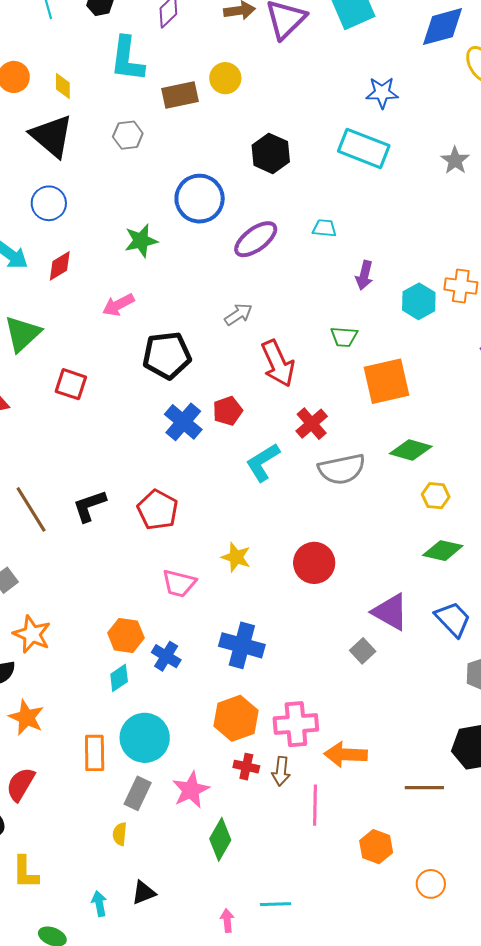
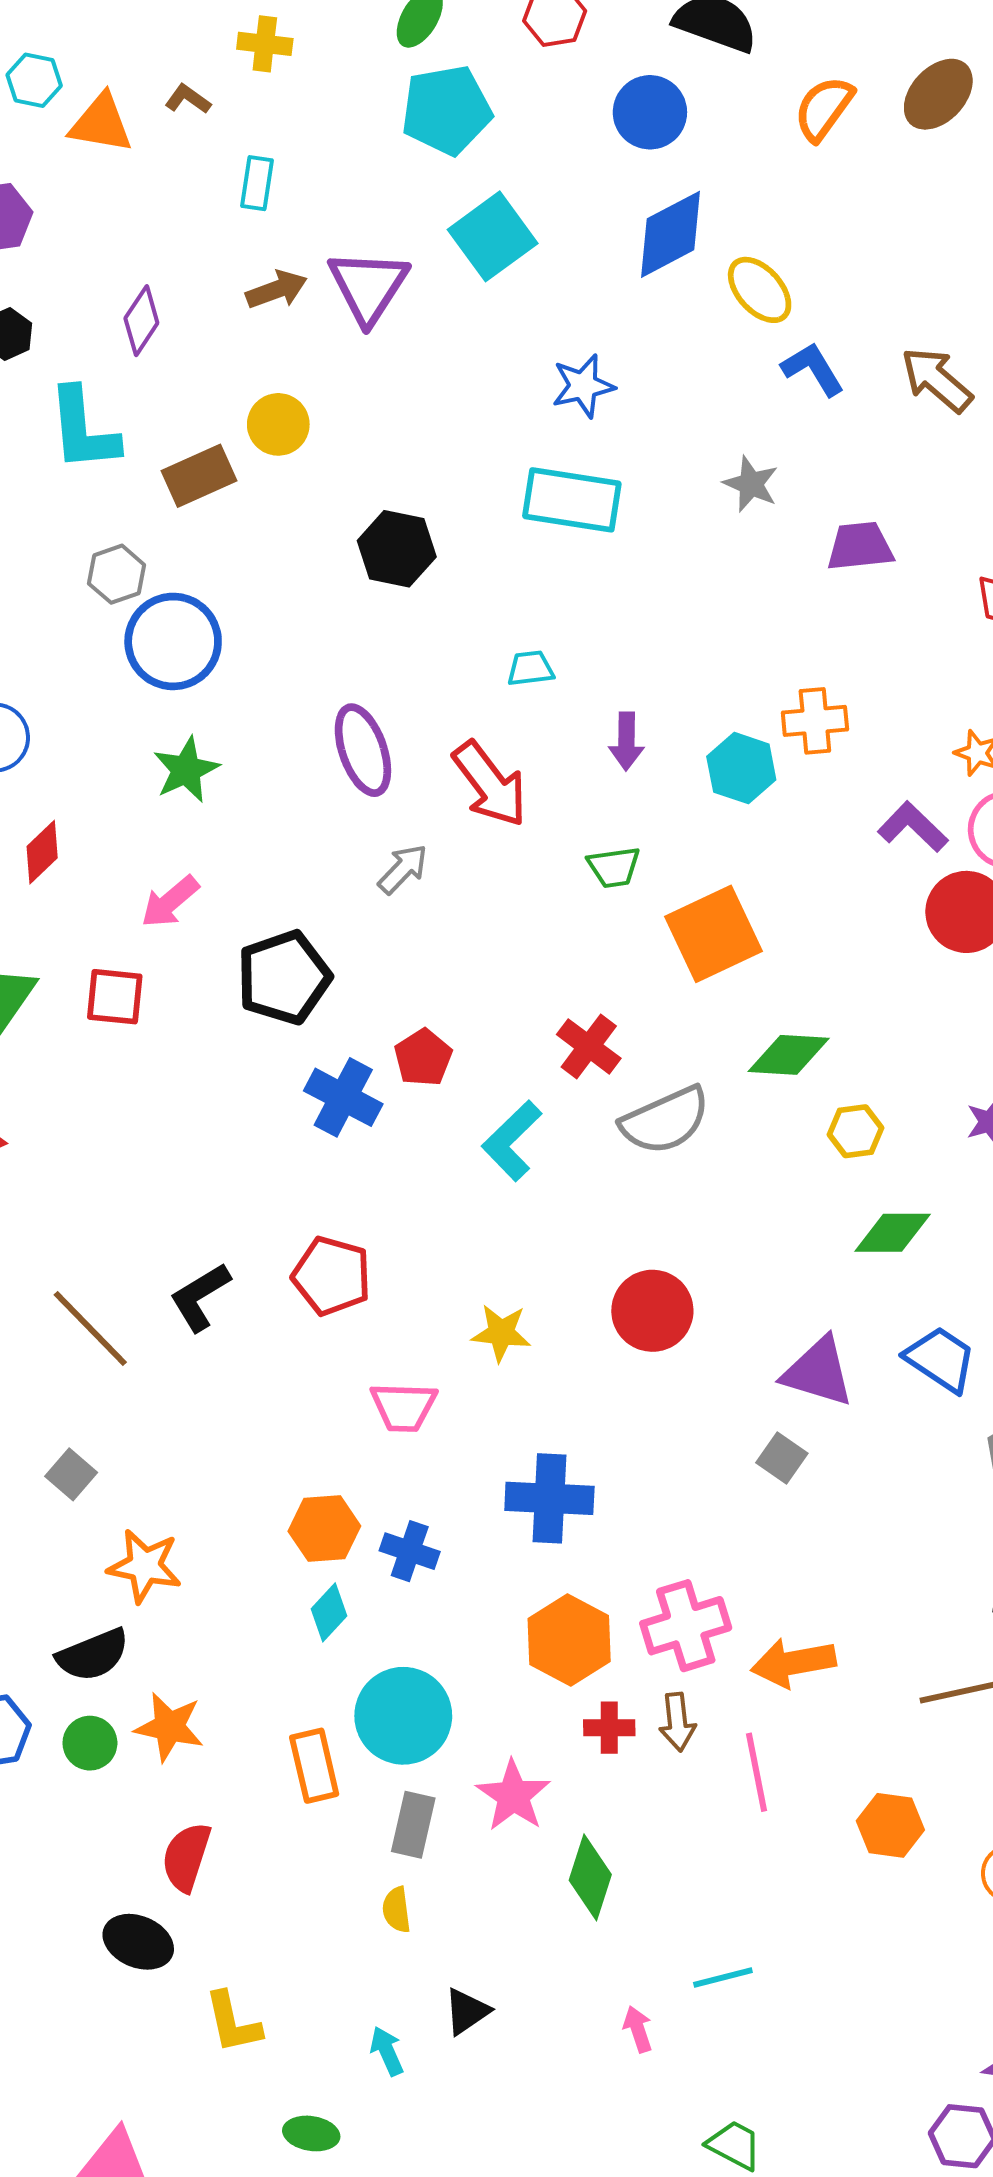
blue circle: (200, 199) -> (173, 641), moved
purple ellipse: (256, 239) -> (363, 750), moved, turned -60
red arrow: (278, 363) -> (490, 784), moved
red square: (71, 384) -> (115, 997), moved

